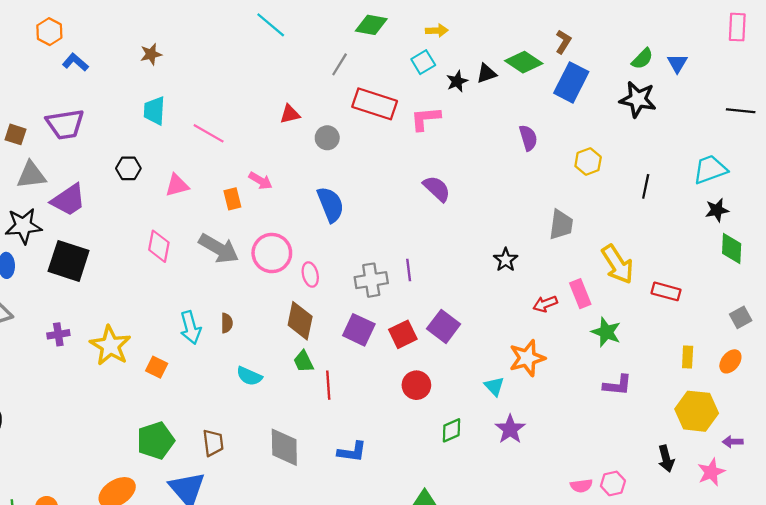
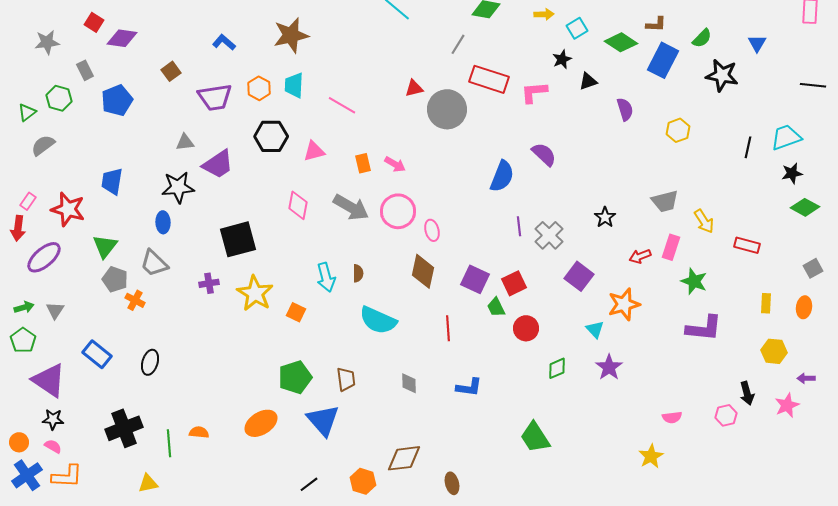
orange hexagon: (49, 32) -> (259, 88), moved
brown L-shape: (563, 42) -> (656, 24), turned 60
brown star: (151, 54) -> (291, 35), size x1.8
green semicircle: (642, 59) -> (702, 38), moved
cyan square: (423, 62) -> (577, 28), moved
black triangle: (486, 73) -> (588, 81), moved
brown square: (15, 134) -> (171, 71), moved, turned 36
gray circle: (327, 138) -> (447, 109), size x1.8
black hexagon: (128, 168) -> (271, 136), size x1.5
gray triangle: (31, 175) -> (185, 142), size x0.7
pink arrow: (261, 181) -> (395, 164), moved
black line: (646, 186) -> (748, 147), moved
blue semicircle: (331, 204) -> (502, 176), moved, turned 44
gray trapezoid: (561, 225) -> (665, 201), moved, turned 68
green diamond: (732, 248) -> (805, 207), turned -64
black square: (69, 261) -> (238, 239), moved, turned -33
yellow arrow: (617, 264) -> (704, 221), size x0.7
gray cross: (371, 280) -> (549, 235), moved, turned -36
pink rectangle: (580, 294) -> (671, 247), turned 40
purple square: (444, 326) -> (579, 276), moved
green trapezoid: (303, 361) -> (496, 307), moved
orange ellipse: (730, 361) -> (804, 307), turned -30
cyan semicircle: (249, 376) -> (378, 320), size x1.6
purple L-shape: (617, 385) -> (704, 328), size x1.4
yellow hexagon: (697, 411) -> (774, 351), size x0.7
gray diamond: (284, 447) -> (409, 383), size x0.6
pink hexagon: (613, 483) -> (726, 415), moved

